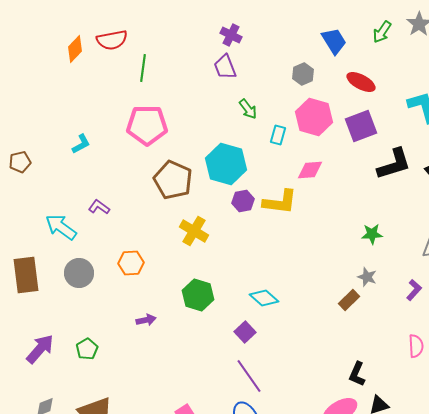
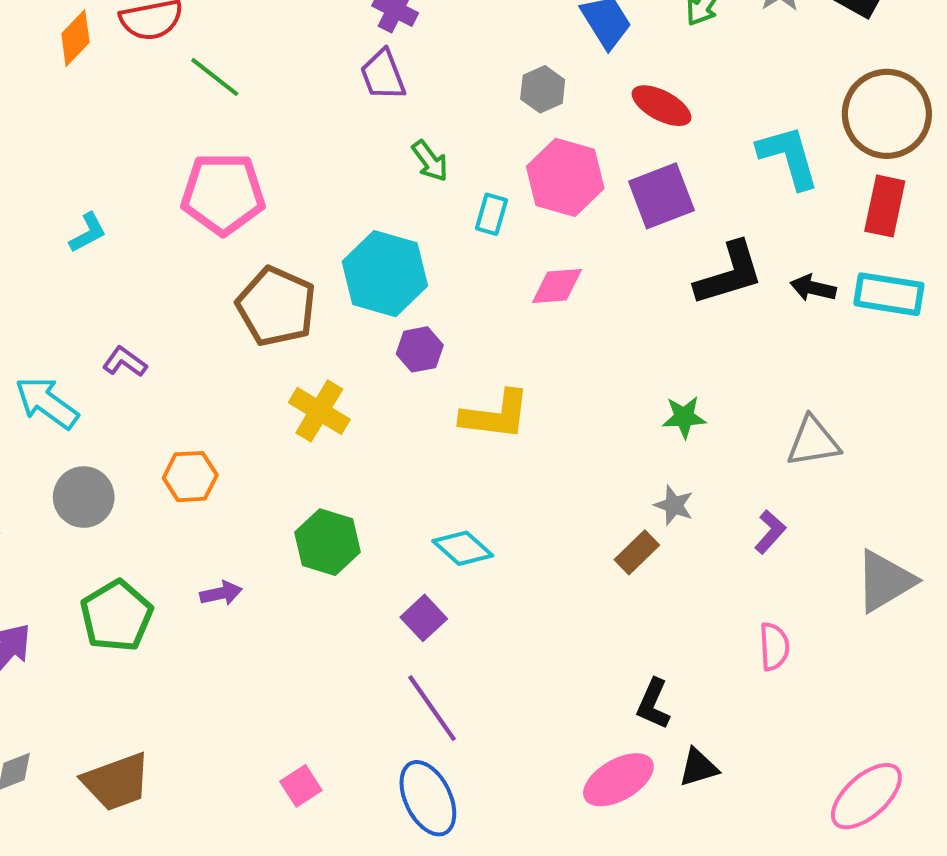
green line: (143, 68) -> (215, 77), turned -60
yellow L-shape: (280, 202) -> (496, 415), moved
green pentagon: (87, 349) -> (116, 616), moved, size x1.6

